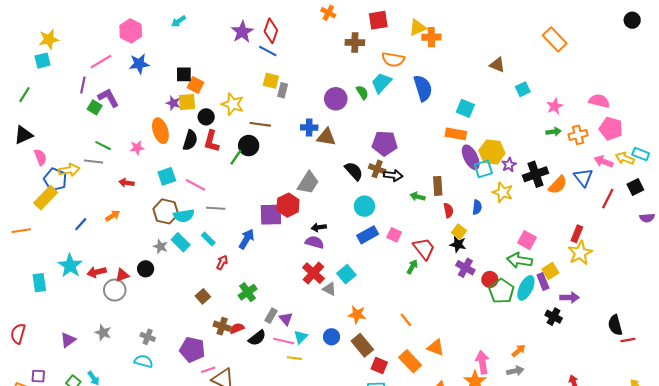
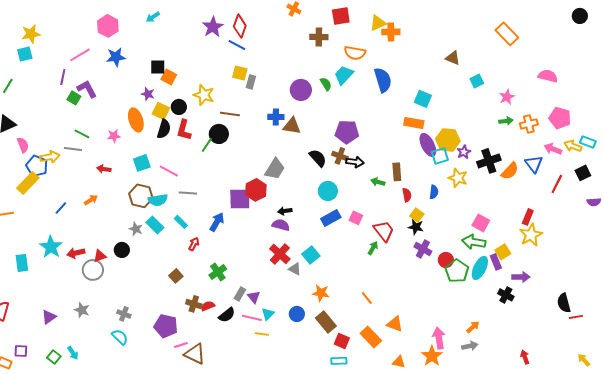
pink semicircle: (599, 101) -> (548, 76), moved
yellow square: (187, 102) -> (161, 111), moved, turned 30
cyan semicircle: (143, 361) -> (120, 337), turned 30

